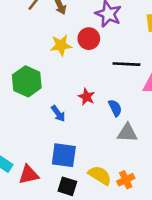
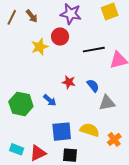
green hexagon: (27, 81) -> (21, 104), moved
yellow semicircle: (100, 175) -> (90, 130), moved

